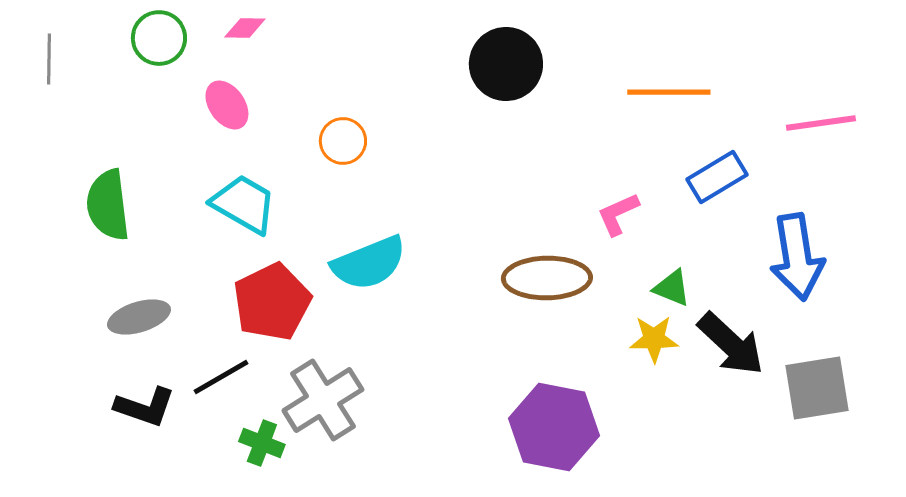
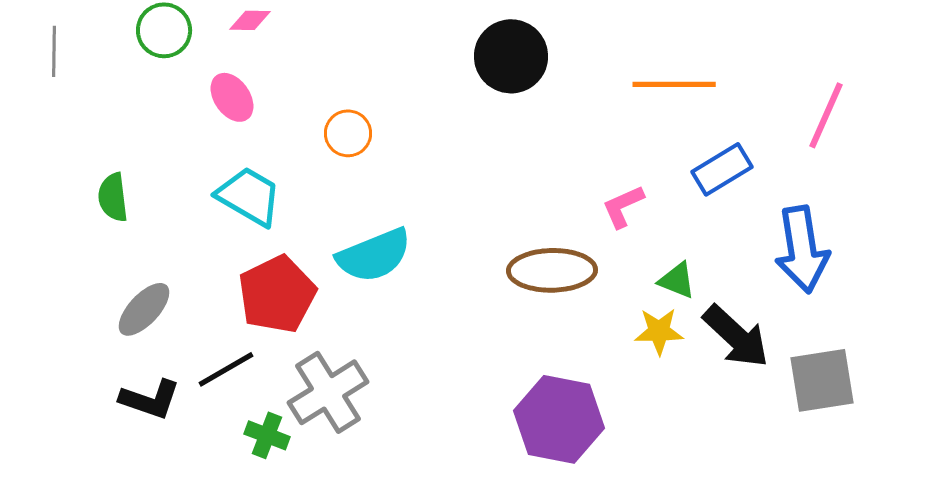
pink line: (821, 123) -> (826, 115), turned -58
green semicircle: (108, 205) -> (113, 197), size x0.7
gray ellipse: (139, 317) -> (144, 309), turned -30

